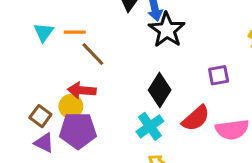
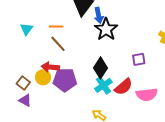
orange line: (75, 32) -> (56, 26), moved
cyan cross: (150, 126) -> (103, 85), moved
purple pentagon: (78, 130) -> (65, 80), moved

